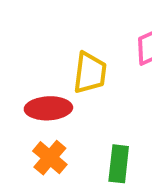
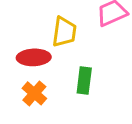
green rectangle: (119, 164) -> (84, 80), moved

